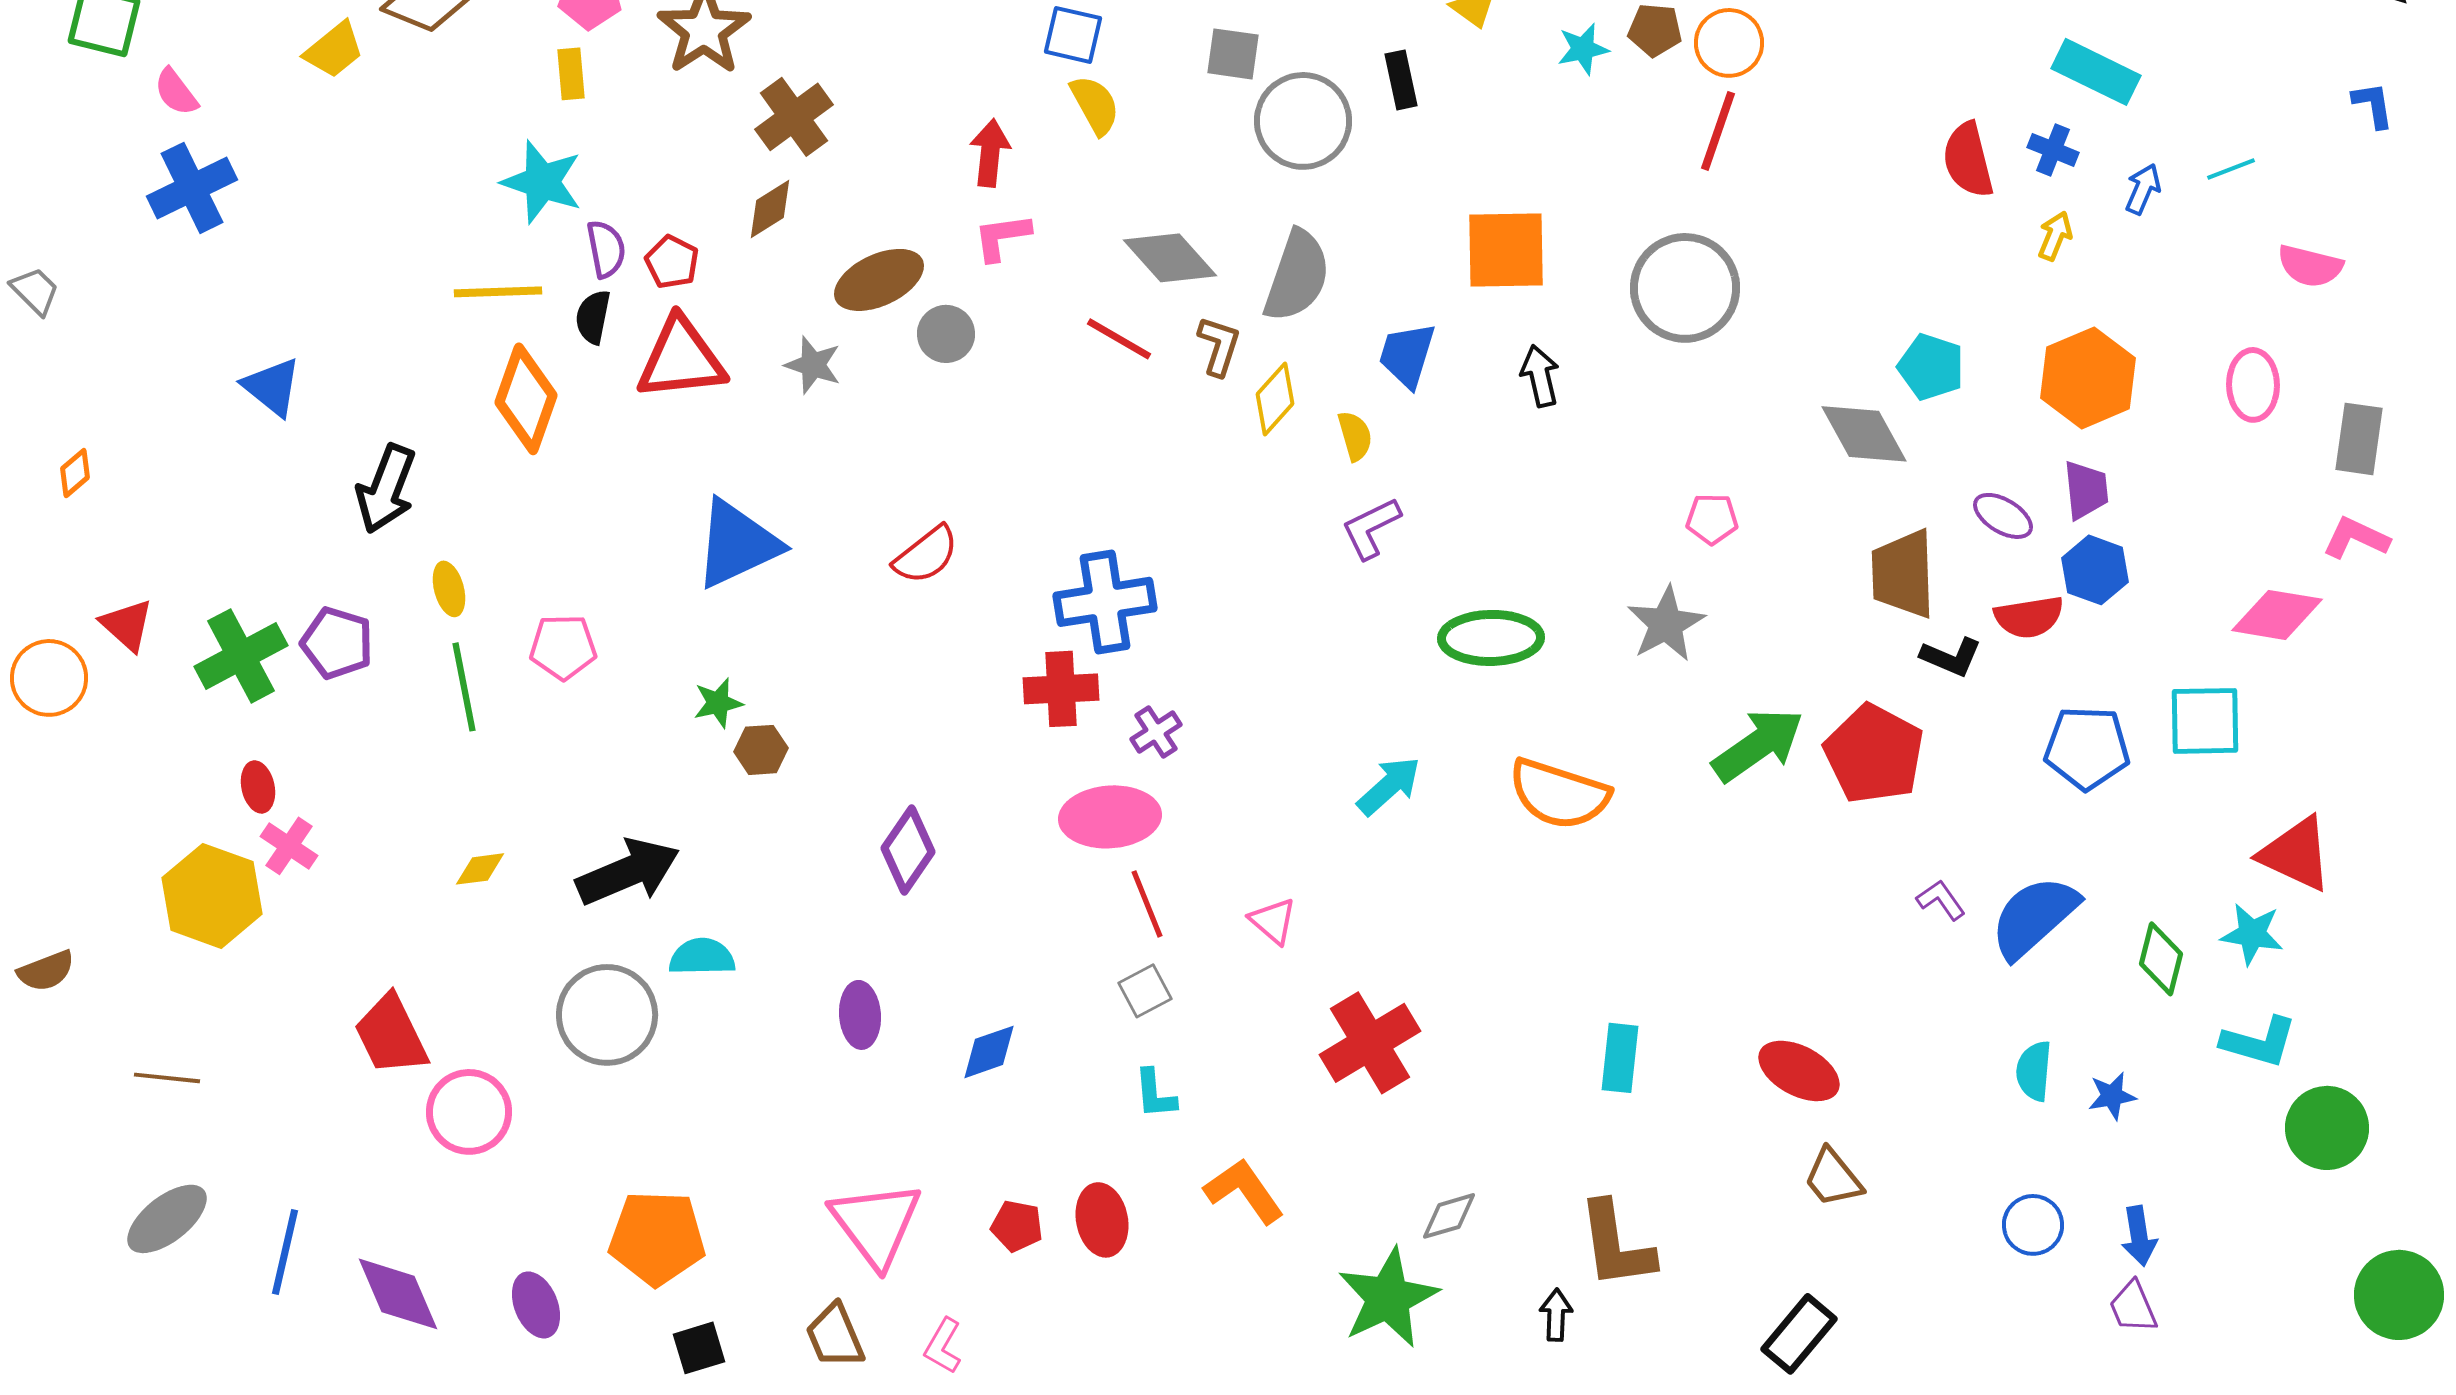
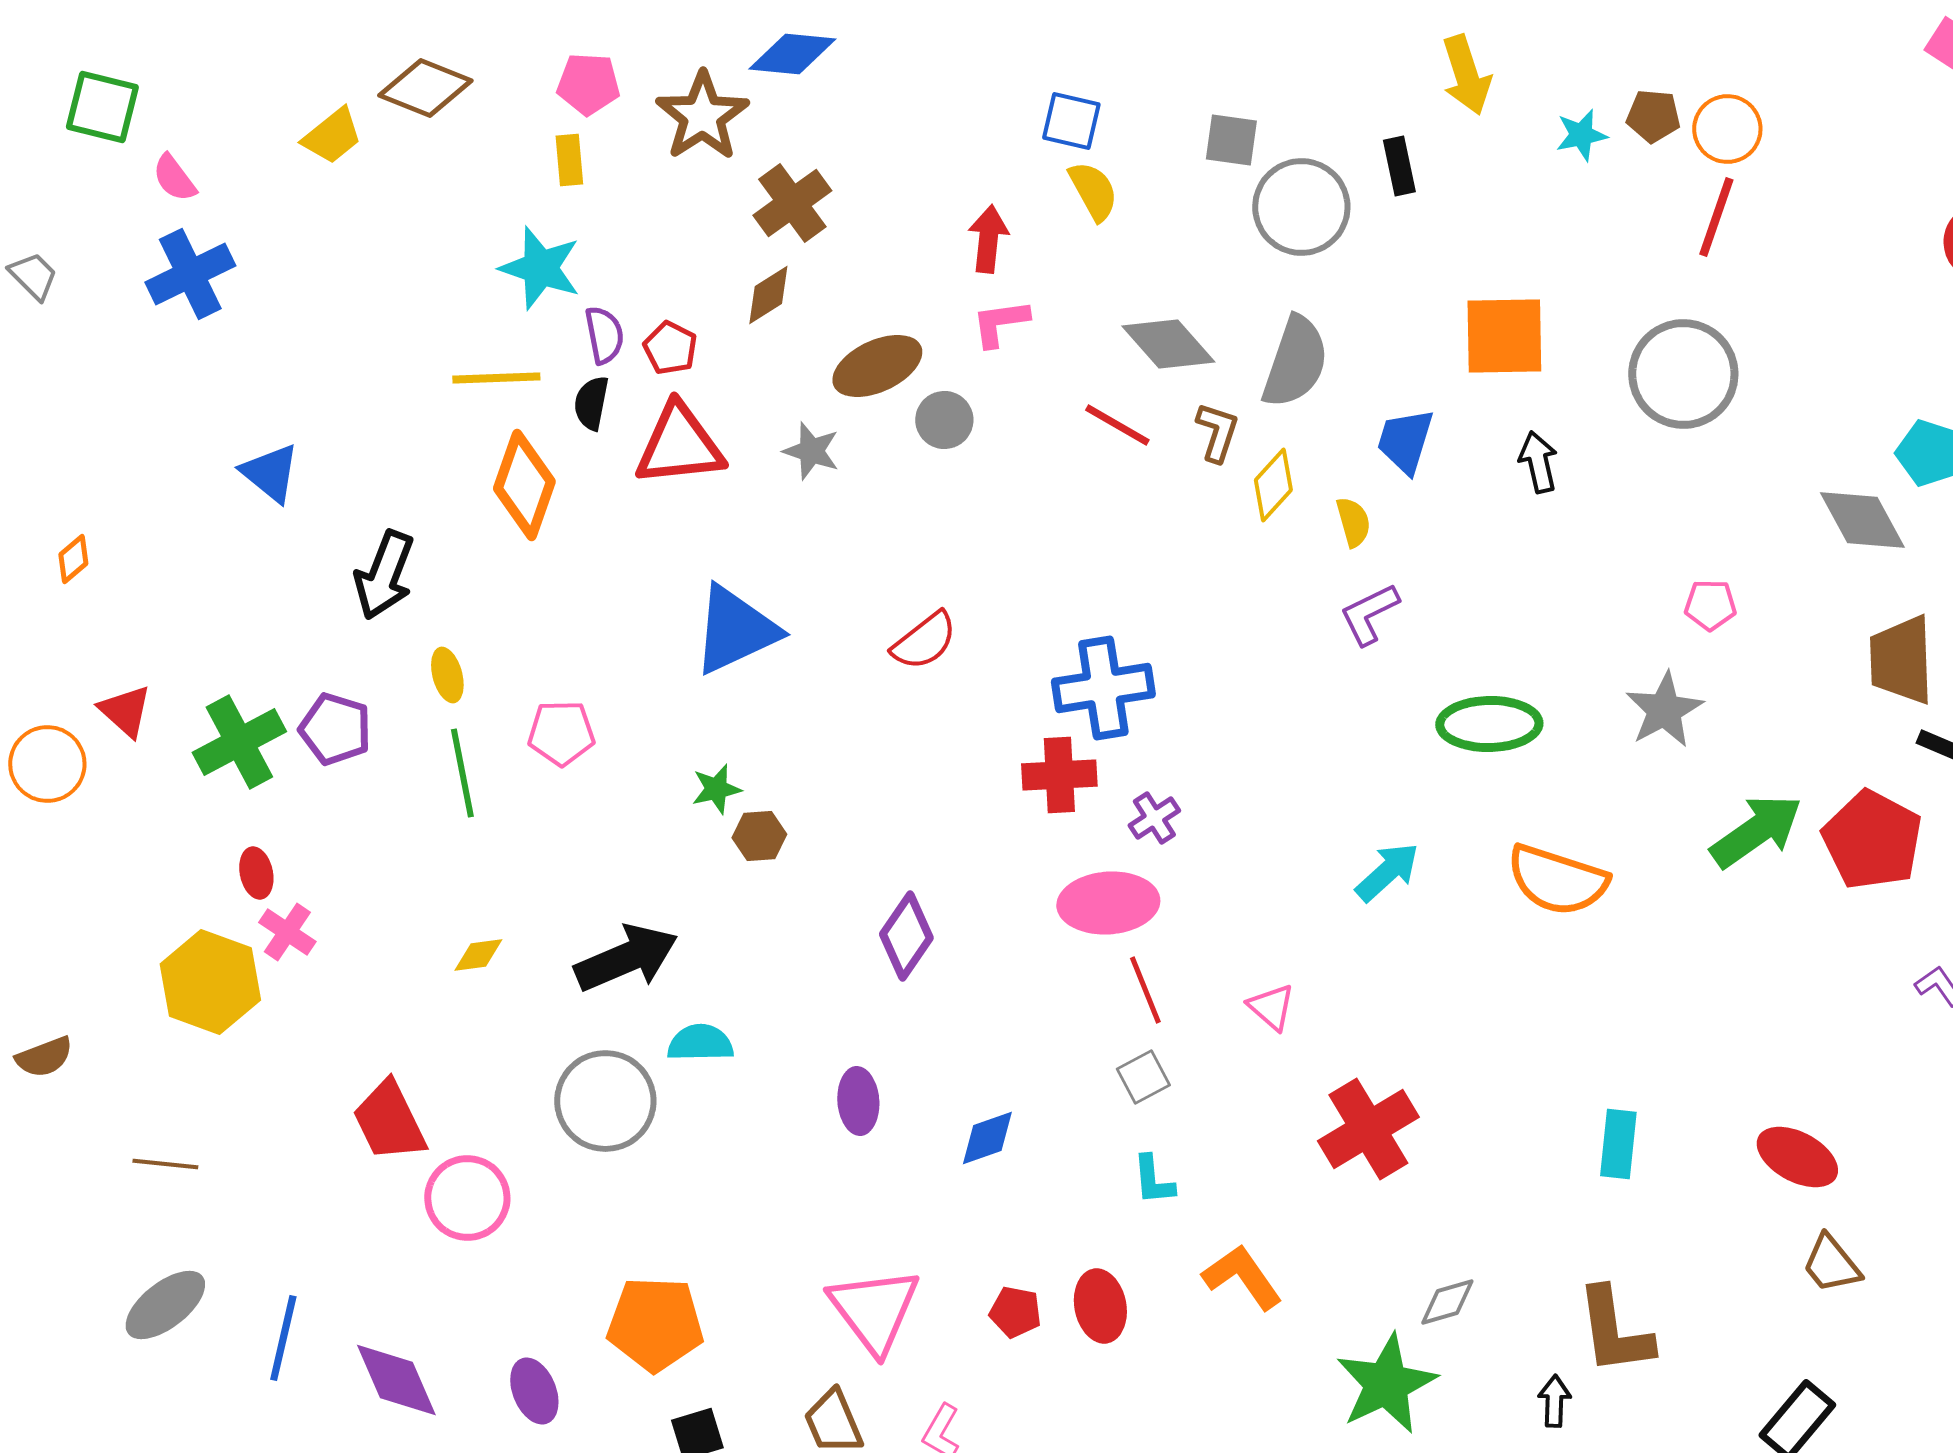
gray trapezoid: (35, 291) -> (33, 276), moved

